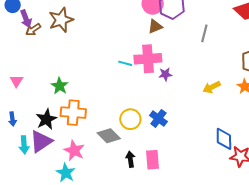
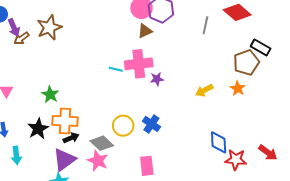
gray line: (204, 33) -> (205, 25), moved
purple triangle: (41, 141) -> (64, 160), moved
pink star: (74, 151) -> (98, 161), moved
black arrow: (130, 159) -> (71, 138), moved, turned 77

